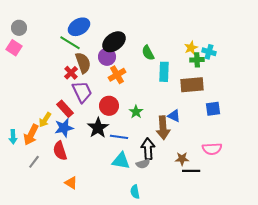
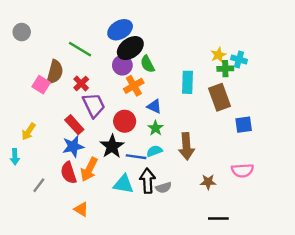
blue ellipse: (79, 27) -> (120, 30), moved
pink square: (14, 48) -> (41, 85), moved
green semicircle: (148, 53) -> (148, 64), moved
brown semicircle: (83, 63) -> (55, 72), moved, turned 35
brown rectangle: (192, 85) -> (220, 97), turned 75
blue triangle: (174, 116) -> (154, 106), moved
yellow arrow: (45, 120) -> (29, 132), moved
orange arrow: (31, 135) -> (89, 169), moved
black arrow: (148, 149) -> (148, 181), moved
cyan triangle: (121, 161) -> (123, 184), moved
black line: (191, 171) -> (218, 218), moved
cyan semicircle: (135, 192) -> (154, 151), moved, turned 80

